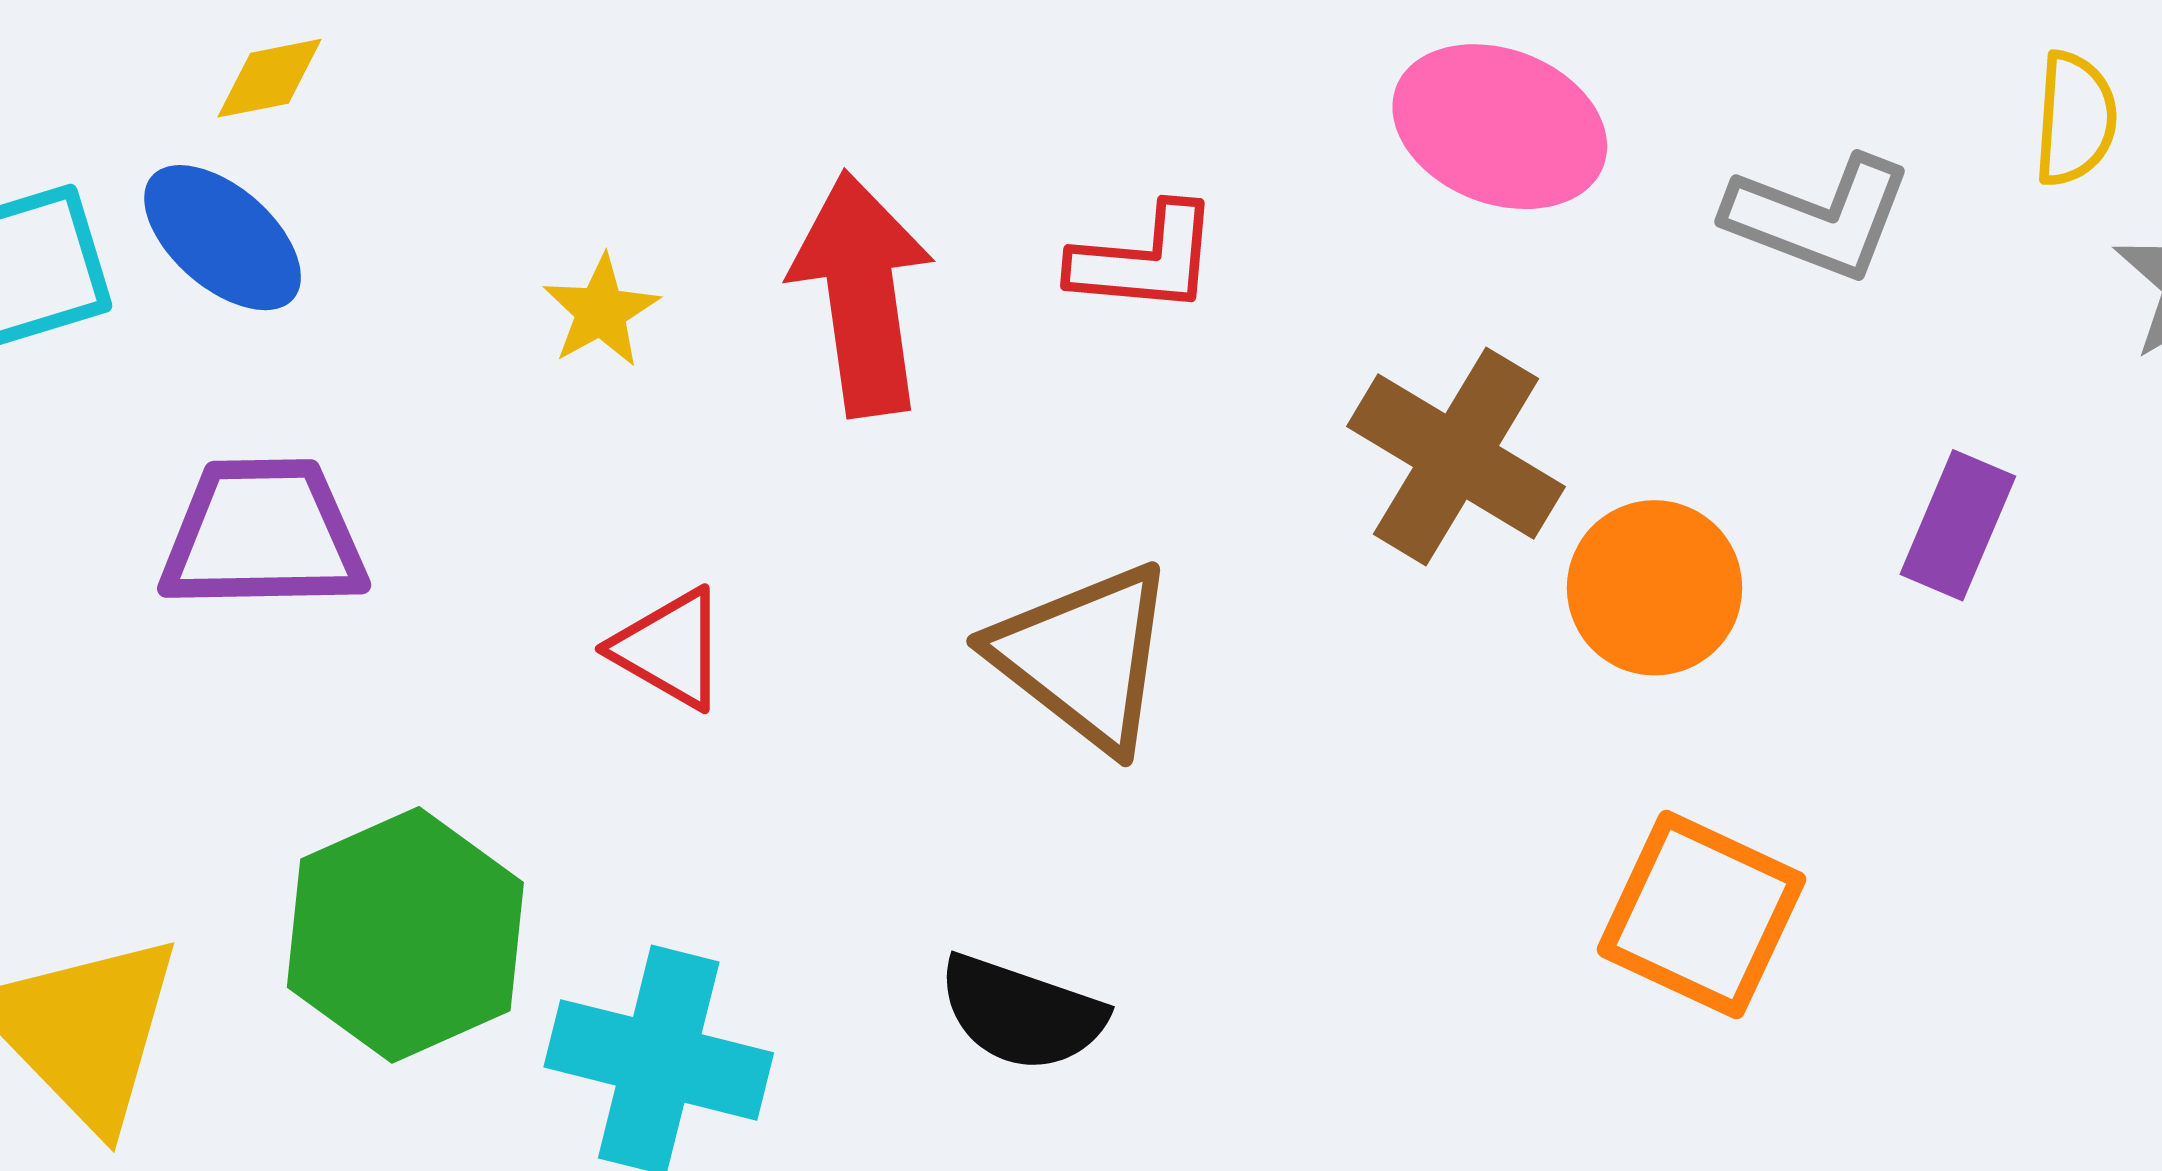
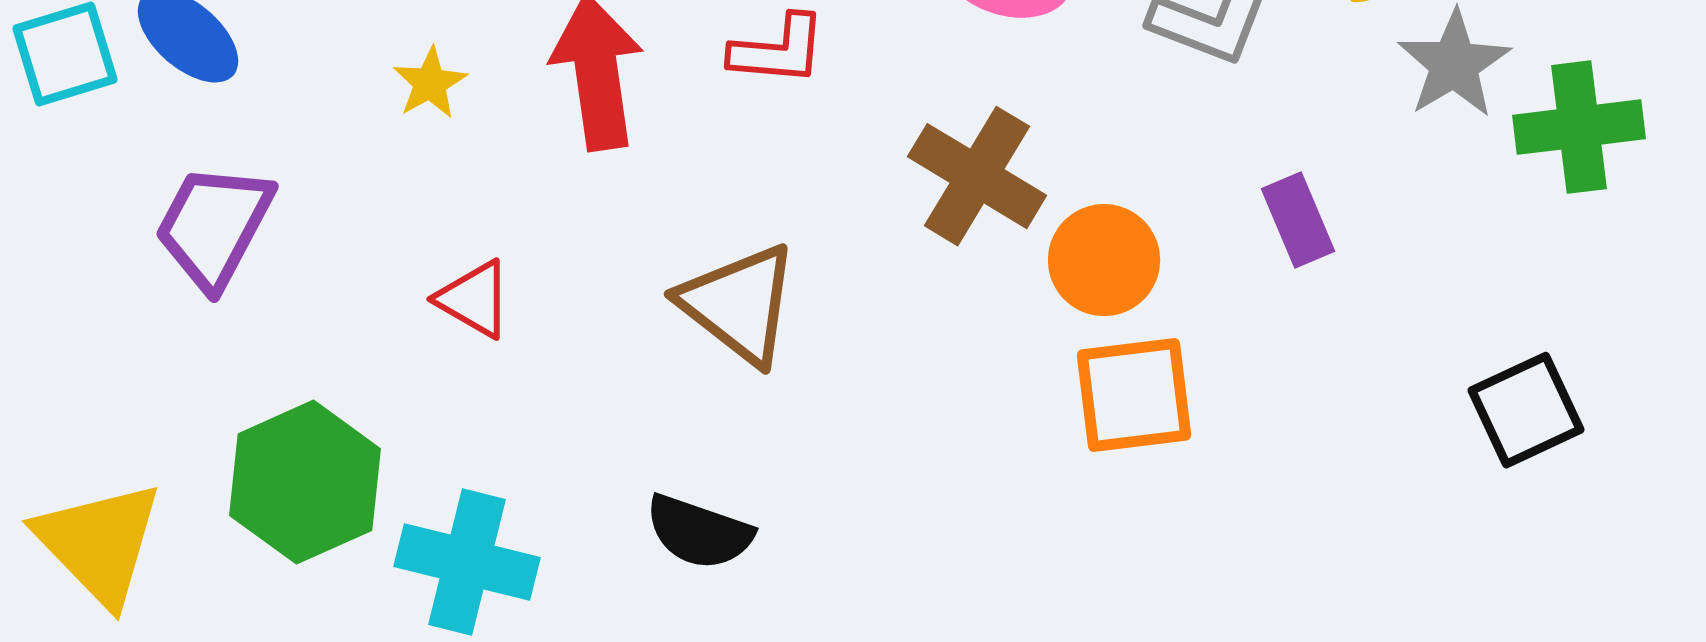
purple rectangle: (1958, 525) -> (1298, 220), turned -46
purple trapezoid: (263, 535) -> (214, 226), turned -61
orange square: (1701, 915) -> (1134, 395), moved, turned -32

